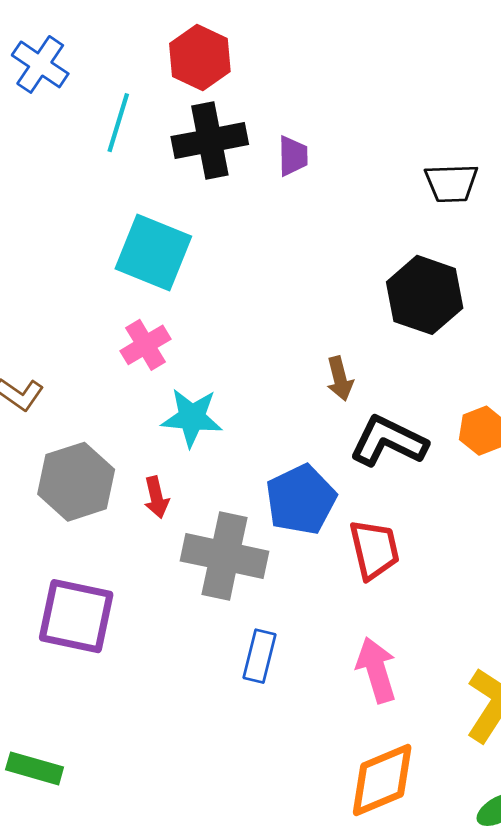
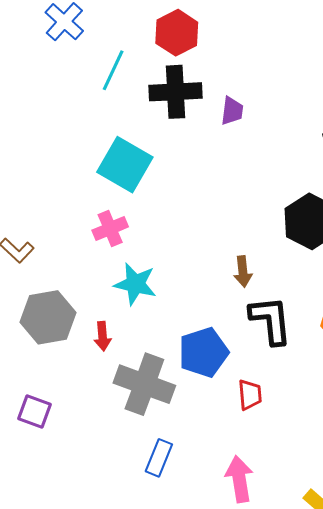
black L-shape: (388, 441) -> (271, 320), turned 50
red trapezoid: (374, 550) -> (250, 395), size x0.7
purple square: (76, 616) -> (35, 412), size x0.6

